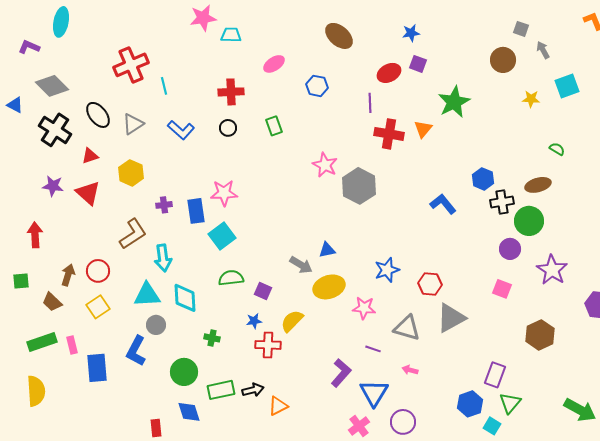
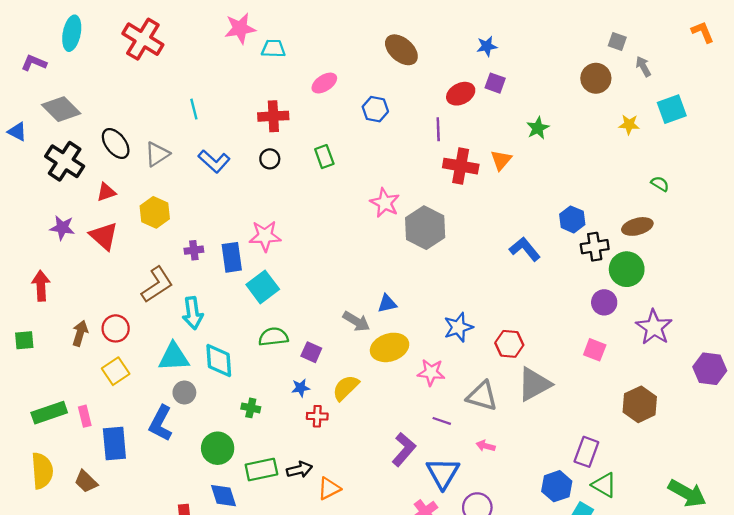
red cross: (131, 65) -> (143, 39), moved, turned -36
green star: (454, 102) -> (538, 128), size x0.6
brown trapezoid: (52, 302) -> (86, 481), moved
red cross: (268, 345) -> (317, 416), size x0.7
green triangle: (510, 403) -> (604, 485), turned -40

